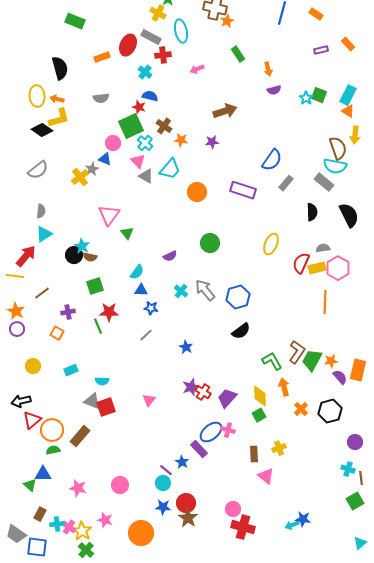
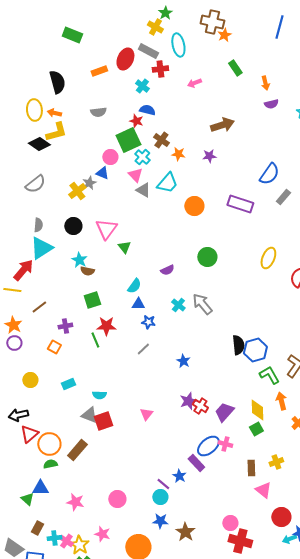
cyan triangle: (44, 234) -> (41, 248), size x1.4
black circle: (74, 255) -> (73, 226), moved
blue hexagon: (238, 297) -> (255, 350), moved
black semicircle: (241, 331) -> (238, 345), turned -60
red circle: (186, 503) -> (281, 517), moved

